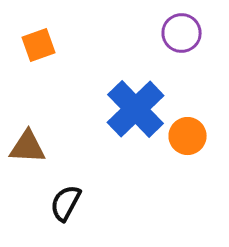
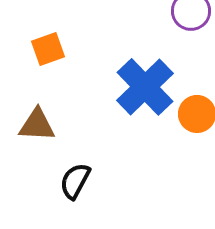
orange square: (39, 45) -> (48, 49), moved

